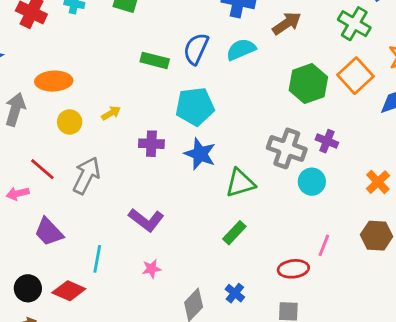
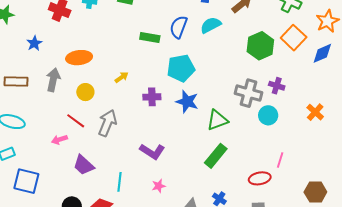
yellow circle: (70, 122) -> (85, 92), moved
green rectangle: (234, 233) -> (216, 156), size x1.4
brown hexagon: (377, 236) -> (315, 192), moved

